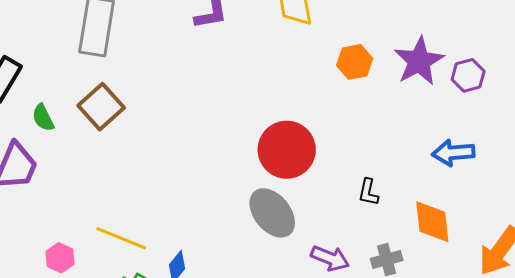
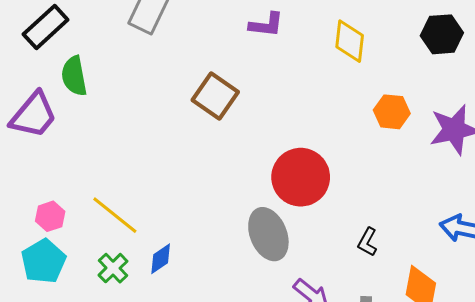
brown square: (101, 107) -> (215, 96), moved, turned -30
green semicircle: (43, 118) -> (74, 76), size x1.4

